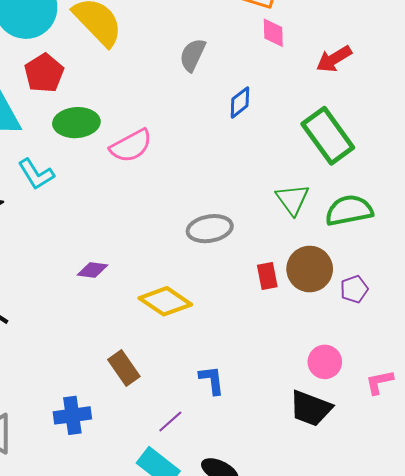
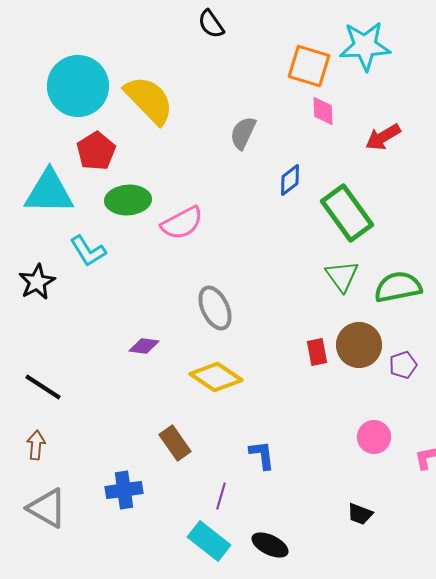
green rectangle: (328, 136) -> (347, 213), moved
gray ellipse: (210, 229) -> (215, 308), moved, turned 75
black trapezoid: (311, 408) -> (360, 514), moved, size x0.6
purple line: (170, 421) -> (221, 496), turned -32

